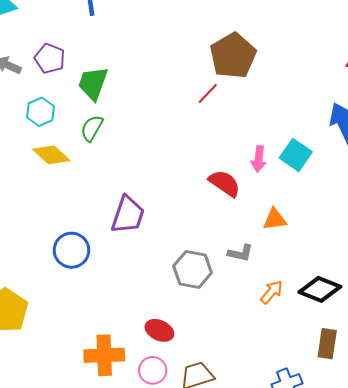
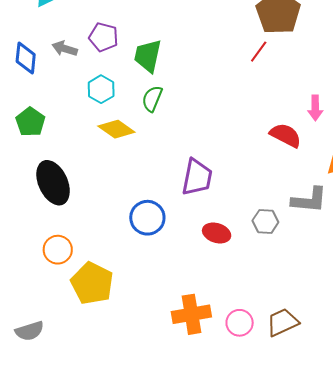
gray L-shape: (240, 253) -> (309, 200), size x1.5
gray hexagon: (193, 269) -> (265, 221), size x0.7
red ellipse: (159, 330) -> (217, 233), moved

